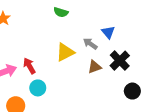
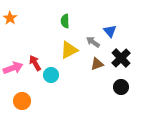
green semicircle: (61, 12) -> (65, 21), moved, turned 72
cyan circle: (38, 88) -> (51, 75), moved
black circle: (132, 91) -> (121, 87), moved

